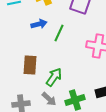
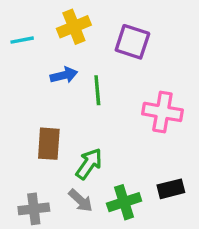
green line: (59, 33) -> (97, 90), turned -30

